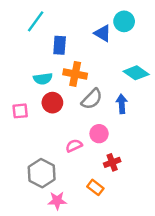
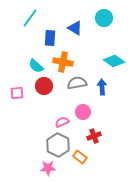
blue triangle: (103, 33) -> (75, 28), moved
cyan semicircle: (43, 79) -> (36, 66), turned 49
gray semicircle: (92, 99) -> (77, 83), turned -144
gray hexagon: (42, 173) -> (58, 145), moved

